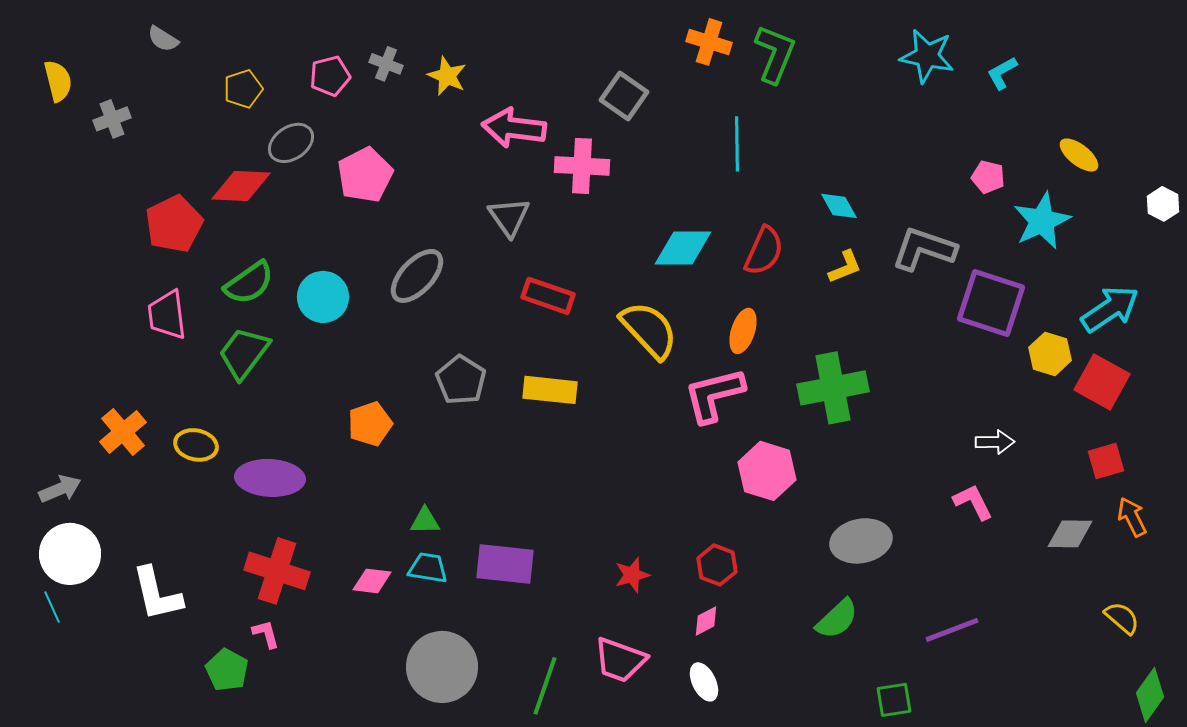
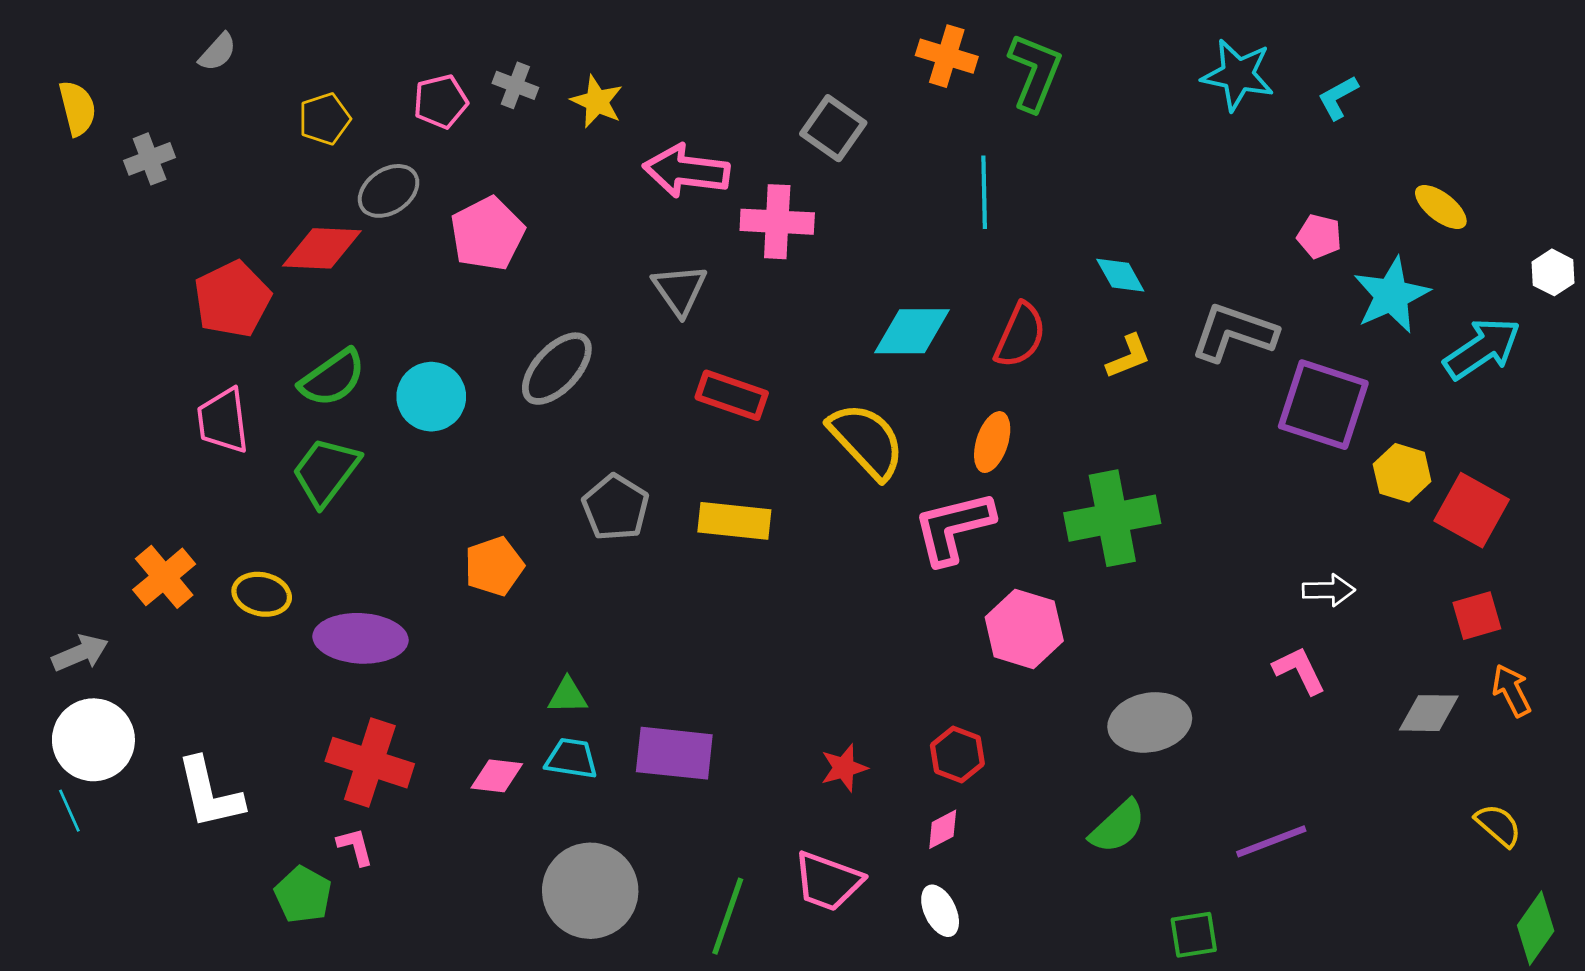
gray semicircle: (163, 39) -> (218, 52), turned -80
cyan arrow: (1110, 309) -> (1482, 349), moved

